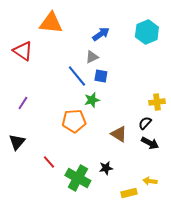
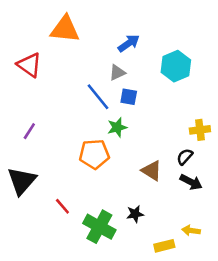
cyan hexagon: (147, 32) -> (176, 66), moved
black triangle: (17, 142) -> (22, 181), size x1.4

